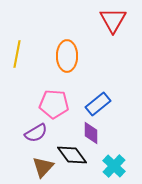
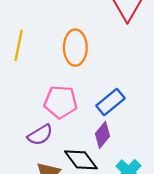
purple diamond: (91, 133) -> (103, 135), turned 40

